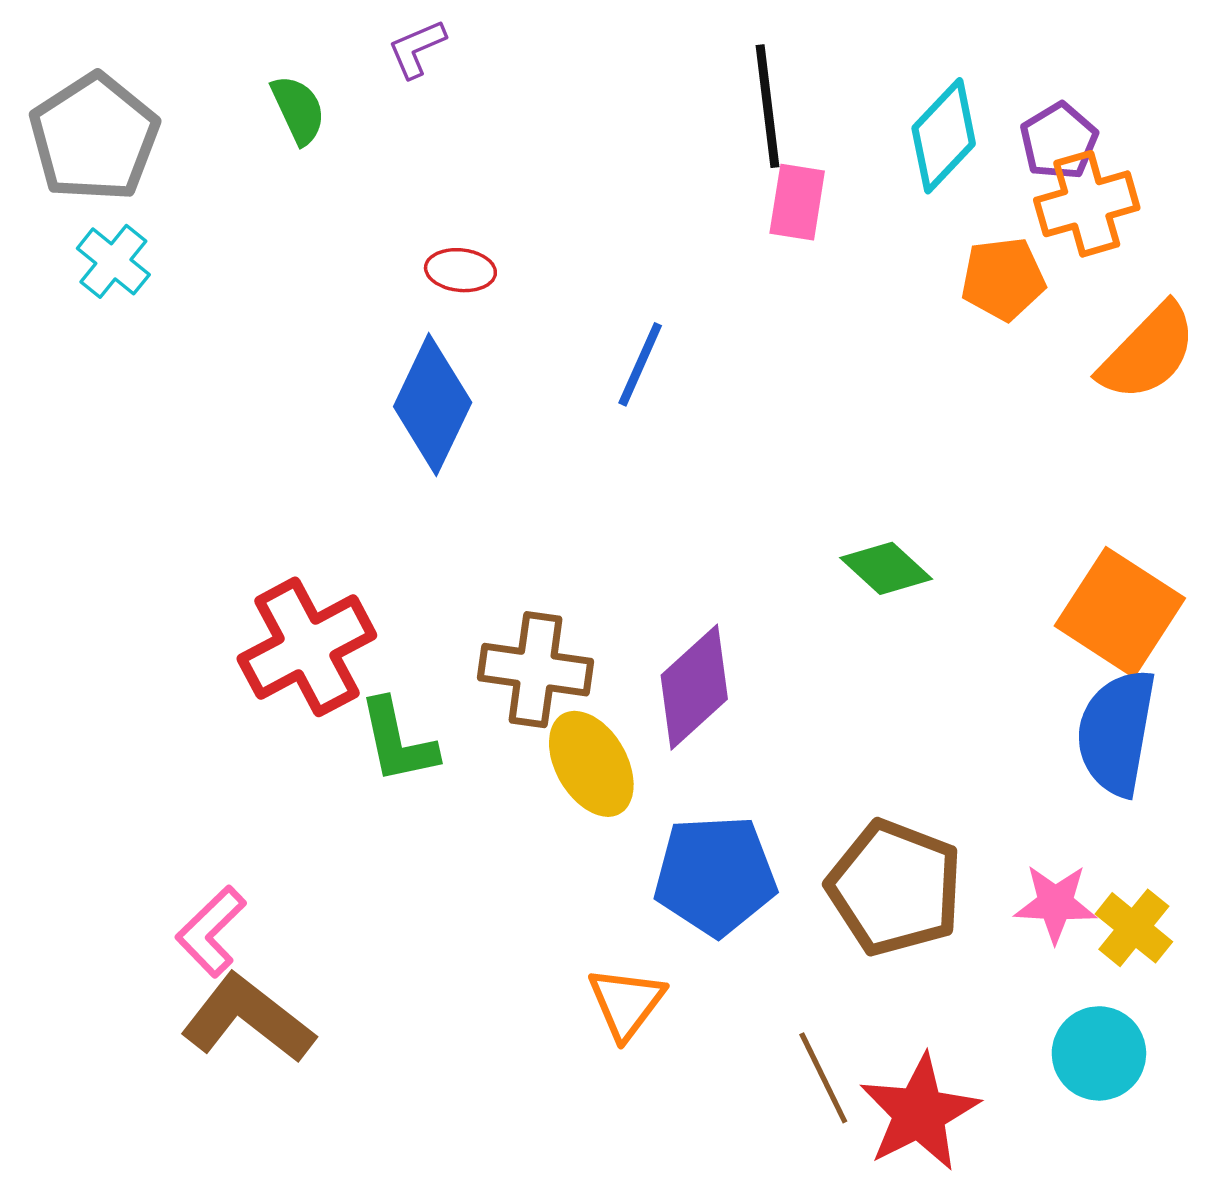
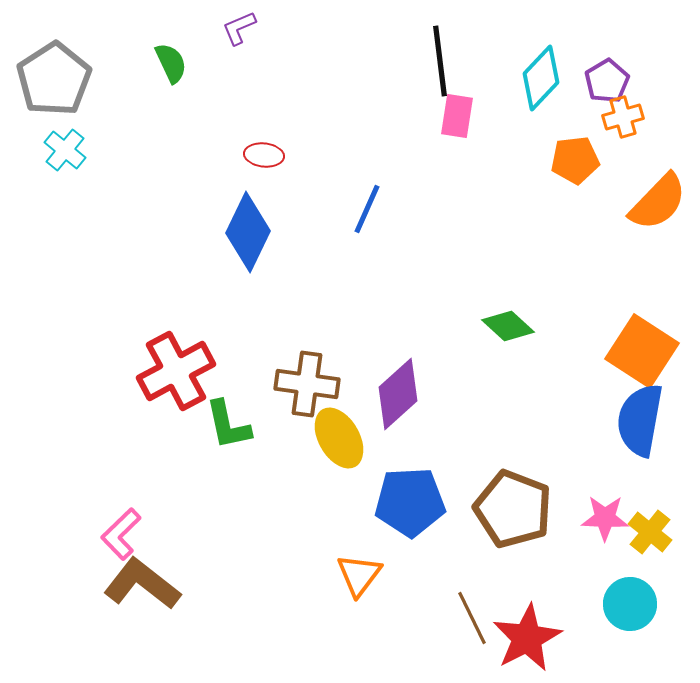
orange cross: (1087, 204) -> (623, 117), size x0.7

